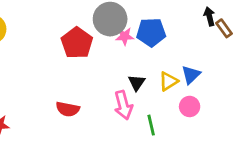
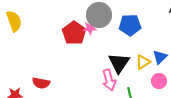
pink star: (125, 36) -> (90, 28), moved
black triangle: (137, 83) -> (119, 63), size x1.6
red semicircle: (68, 109) -> (41, 83), moved

